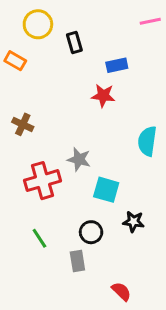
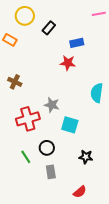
black rectangle: (74, 42) -> (49, 28), turned 56
black star: (134, 222) -> (86, 157), moved
black circle: (91, 232) -> (47, 148), moved
red semicircle: (121, 291) -> (80, 192), turned 96

